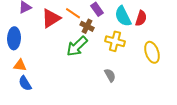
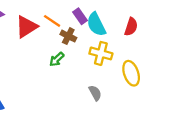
cyan semicircle: (123, 16) -> (96, 24), moved
green arrow: (77, 46) -> (57, 59), size x0.6
yellow ellipse: (152, 52) -> (131, 73), moved

